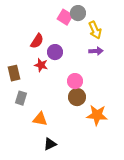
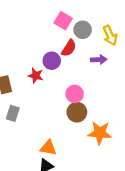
gray circle: (78, 13) -> (83, 30), moved
yellow arrow: (95, 30) -> (110, 35), moved
red semicircle: (37, 41) -> (69, 48), moved
orange triangle: (40, 119) -> (48, 148), moved

